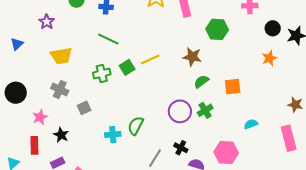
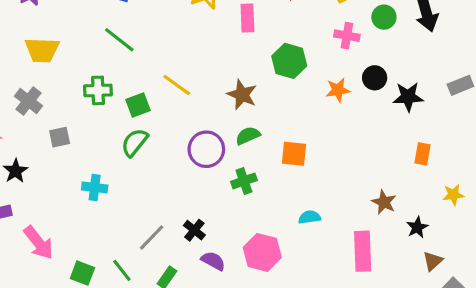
orange star: (269, 58) -> (338, 90), moved
yellow line: (150, 60) -> (177, 85), turned 48
green square: (127, 67) -> (138, 105), moved
purple circle: (180, 111) -> (206, 149), moved
green semicircle: (136, 126) -> (135, 142), moved

